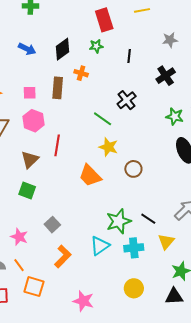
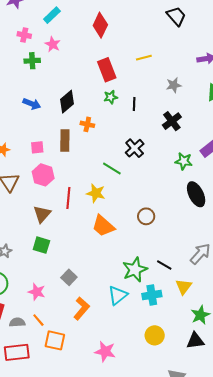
green star: (96, 46) -> (111, 97), moved
yellow star: (108, 147) -> (96, 193), moved

